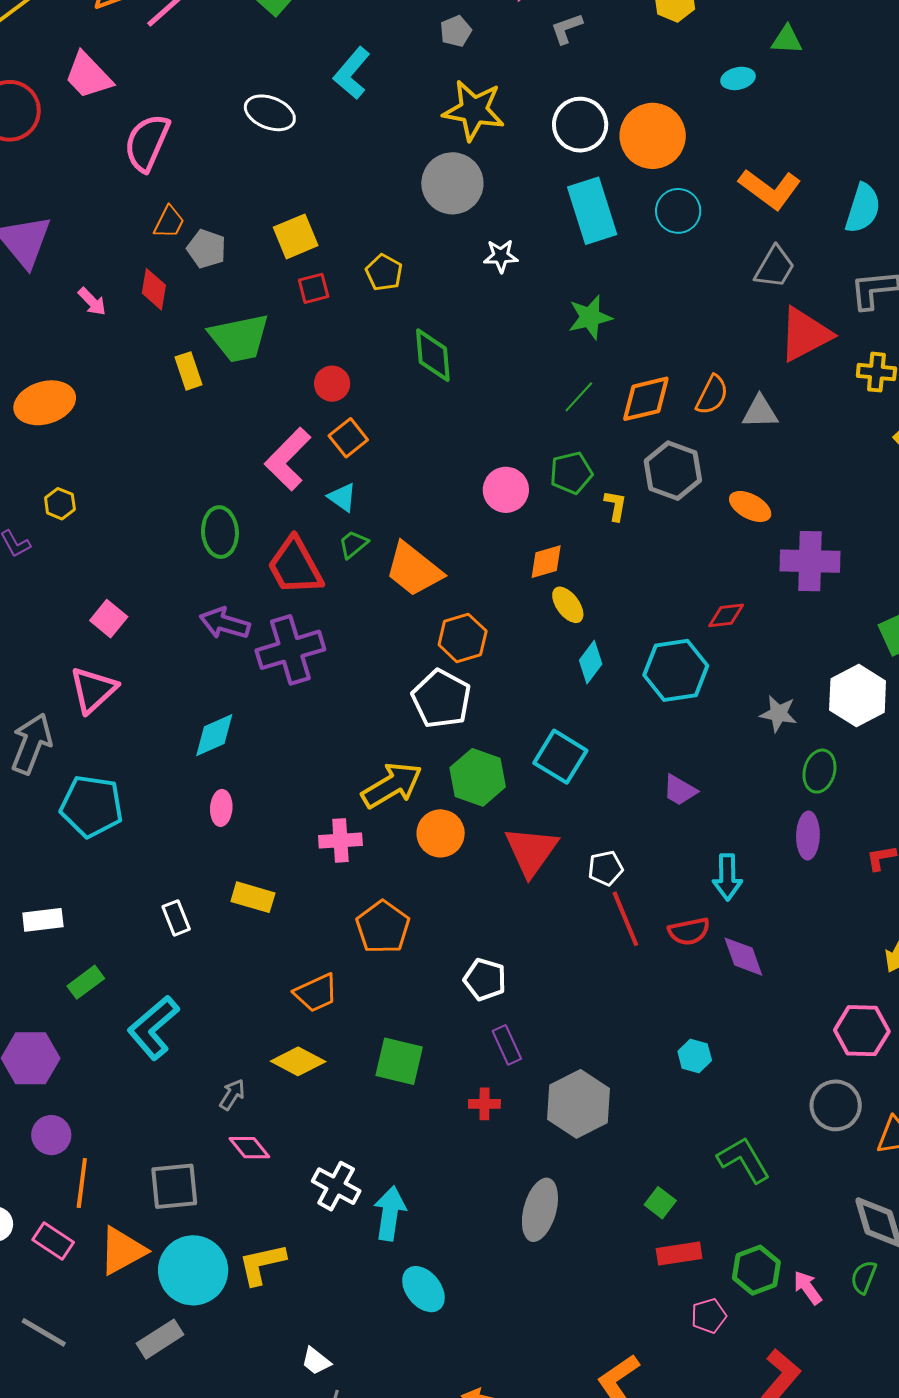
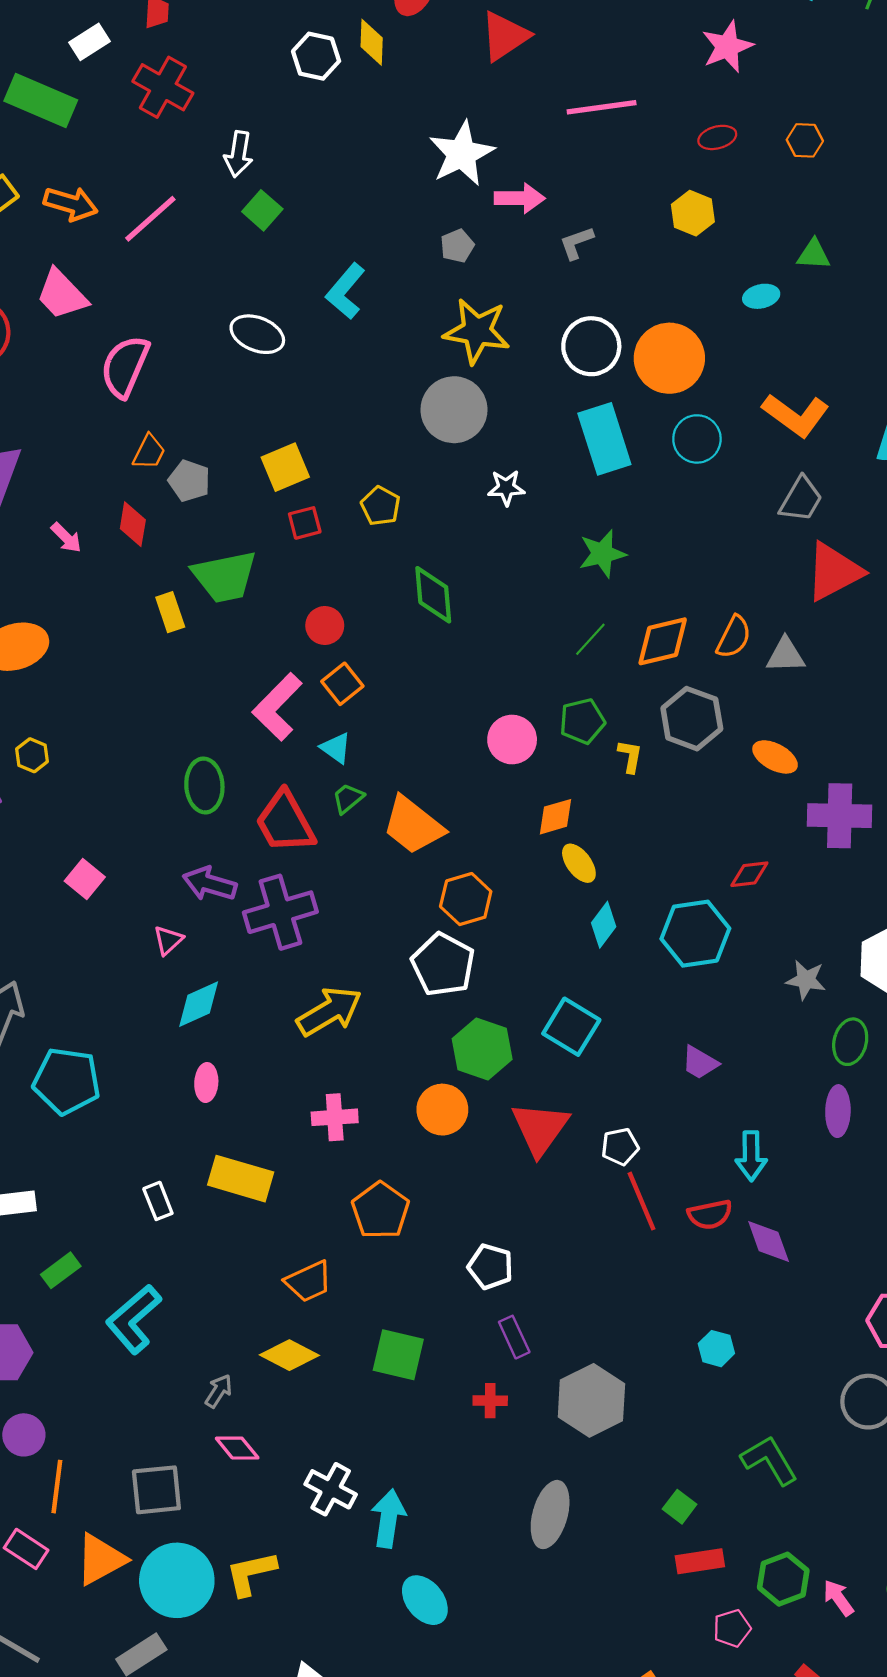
pink triangle: (93, 690) -> (168, 940), moved, size x0.6
yellow arrow: (392, 785) -> (329, 1011), moved
yellow rectangle: (253, 897) -> (241, 1179), size x1.4

